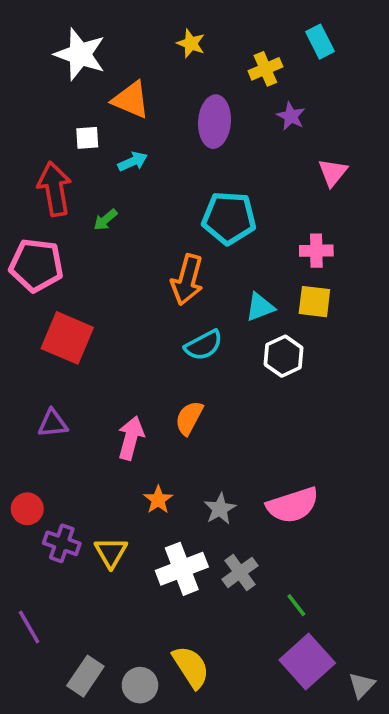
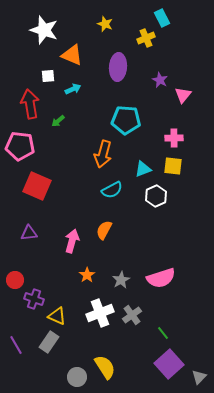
cyan rectangle: (320, 42) -> (162, 18), moved
purple star: (291, 116) -> (160, 80), moved
yellow triangle: (111, 552) -> (57, 316), moved, turned -36
gray rectangle: (85, 676) -> (49, 342), moved

